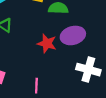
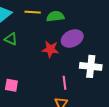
pink line: (36, 86) -> (65, 83), moved

